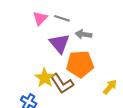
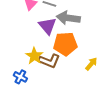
gray arrow: (84, 34) -> (68, 18), size x1.6
brown L-shape: (62, 84) -> (49, 61), turned -35

